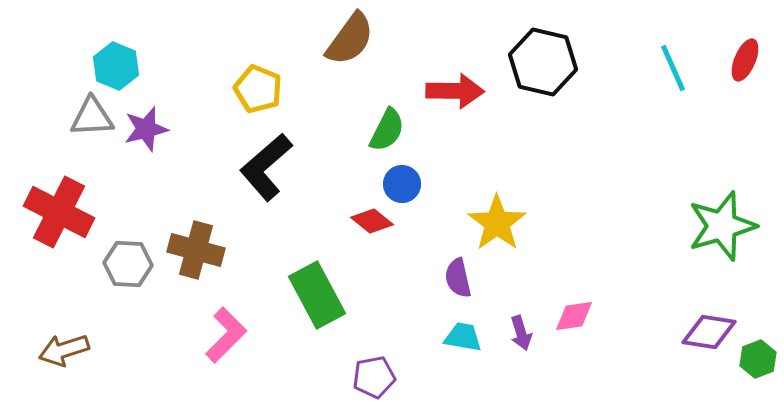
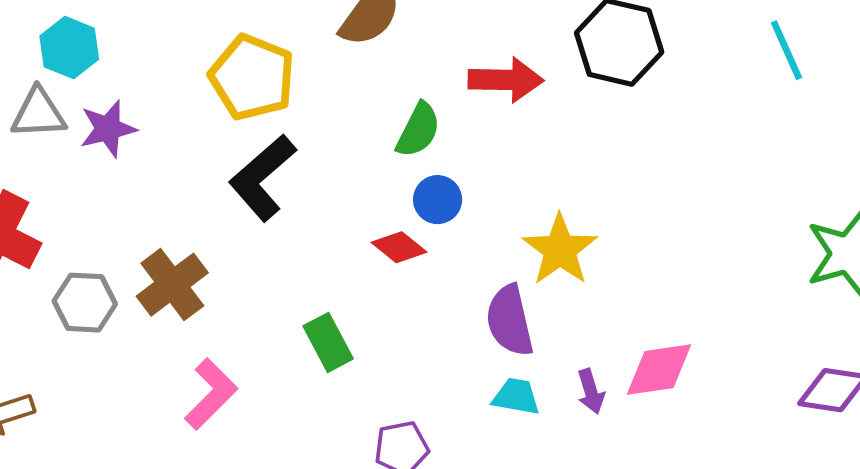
yellow pentagon: (258, 89) -> (252, 77), size x1.4
brown cross: (196, 250) -> (172, 285), turned 38
purple semicircle: (458, 278) -> (510, 321), size x1.4
green rectangle: (317, 295) -> (328, 342), size x0.7
pink diamond: (574, 316) -> (659, 370), size x1.4

